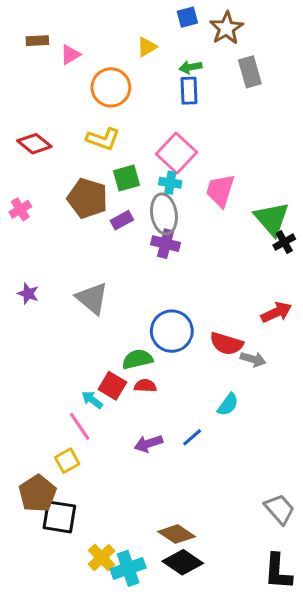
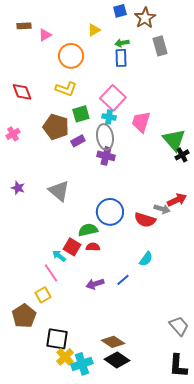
red diamond: (34, 144) -> (22, 92), turned 30
gray arrow: (253, 359) -> (162, 209), moved
black square: (59, 517) -> (57, 339), moved

